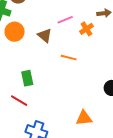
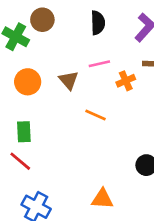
orange circle: (15, 32) -> (28, 82), moved
green rectangle: (27, 78) -> (24, 132), moved

